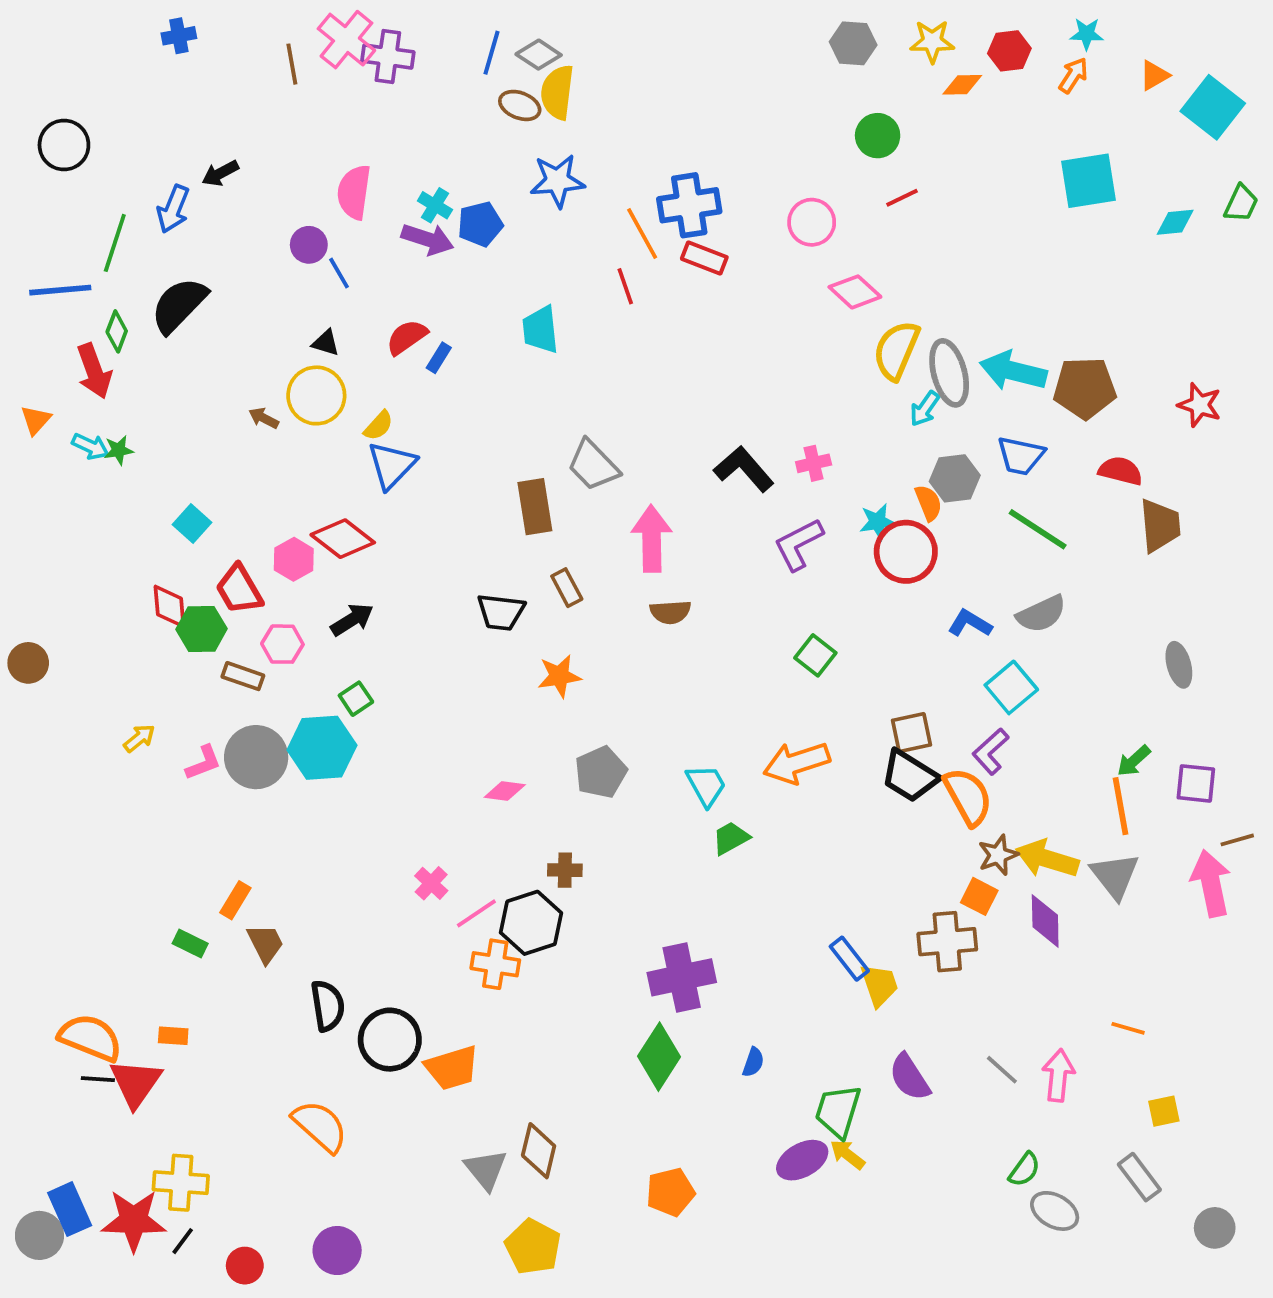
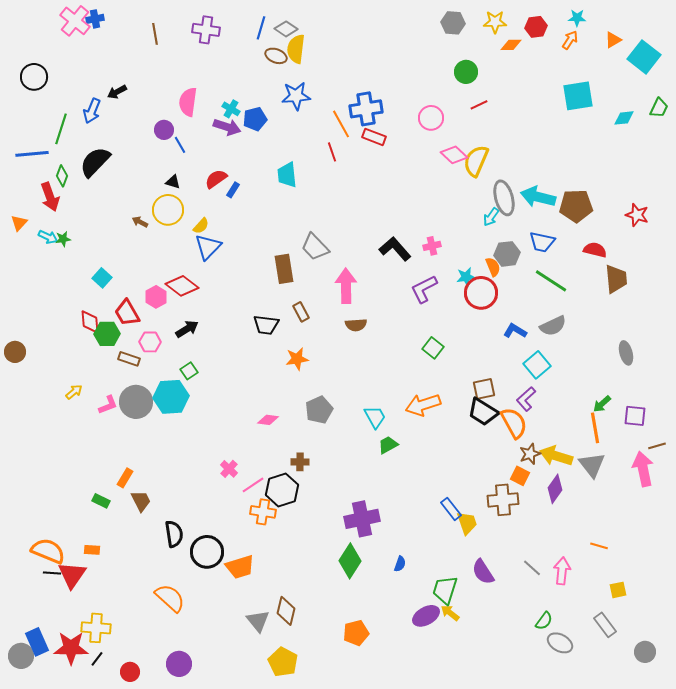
pink cross: (346, 40) -> (75, 21), moved
yellow semicircle: (896, 350) -> (476, 161), moved
purple diamond: (1045, 921) -> (555, 489), turned 36

